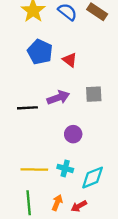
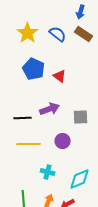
gray square: (94, 94) -> (81, 117), moved
cyan cross: (65, 168) -> (48, 172), moved
yellow line: (34, 170) -> (29, 144), moved

